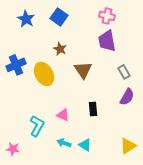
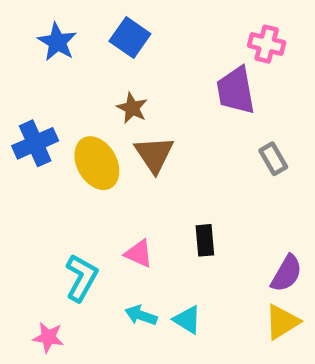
pink cross: (107, 16) -> (267, 44), moved
brown triangle: (83, 70) -> (154, 154), moved
purple semicircle: (127, 97) -> (286, 273), moved
pink star: (13, 149) -> (48, 337), moved

